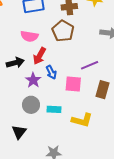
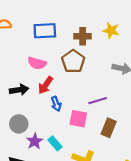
purple star: (33, 80) -> (35, 141), moved
gray circle: (31, 105) -> (19, 124), moved
cyan rectangle: (54, 109) -> (55, 143), turned 40

